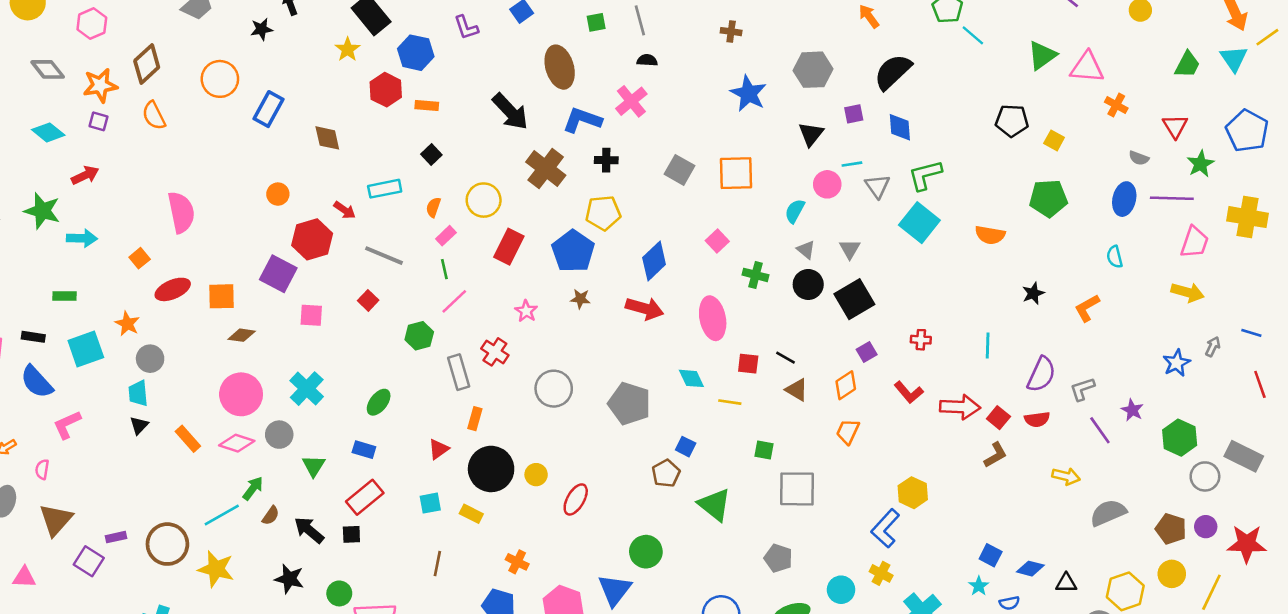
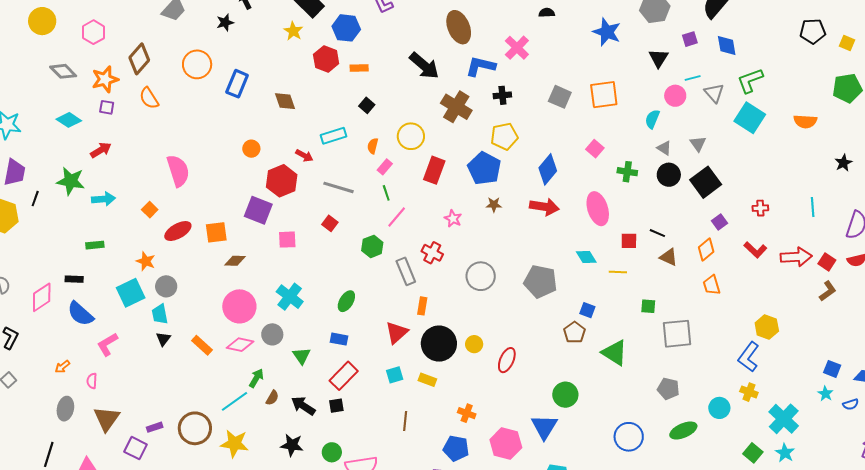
black semicircle: (647, 60) -> (547, 13), moved
cyan square: (86, 349) -> (131, 293), moved
orange trapezoid: (848, 432) -> (712, 285), turned -35
red triangle: (439, 449) -> (397, 333), size x1.4

